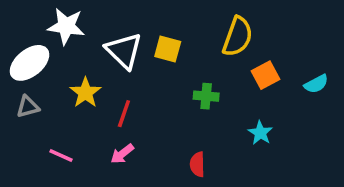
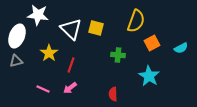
white ellipse: (30, 63) -> (17, 36), turned -30
cyan star: (260, 133) -> (149, 76), size x1.5
pink line: (61, 156) -> (43, 89), moved

